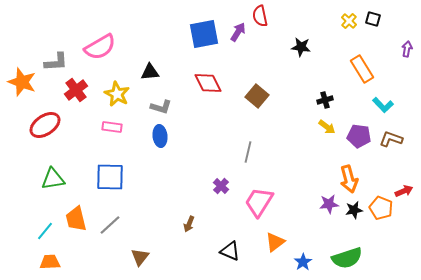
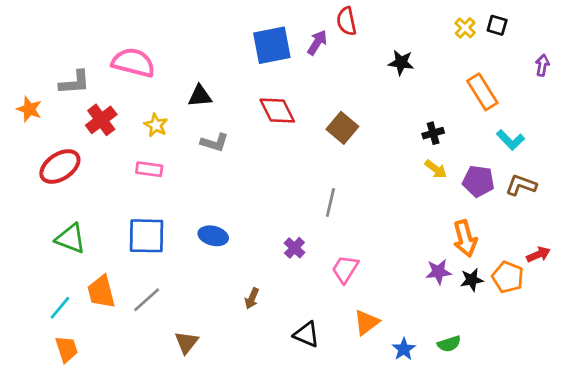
pink semicircle: (100, 47) -> (133, 63), turned -136
orange star: (22, 82) -> (29, 109), size x0.7
yellow star: (117, 94) -> (156, 125), size x0.7
blue ellipse: (160, 136) -> (213, 236), moved, turned -70
green triangle: (53, 179) -> (71, 238), turned 30
pink trapezoid: (259, 202) -> (345, 269), size x0.7
green semicircle: (347, 258) -> (449, 344), moved, size x0.6
orange trapezoid: (50, 262) -> (67, 349), turned 75

